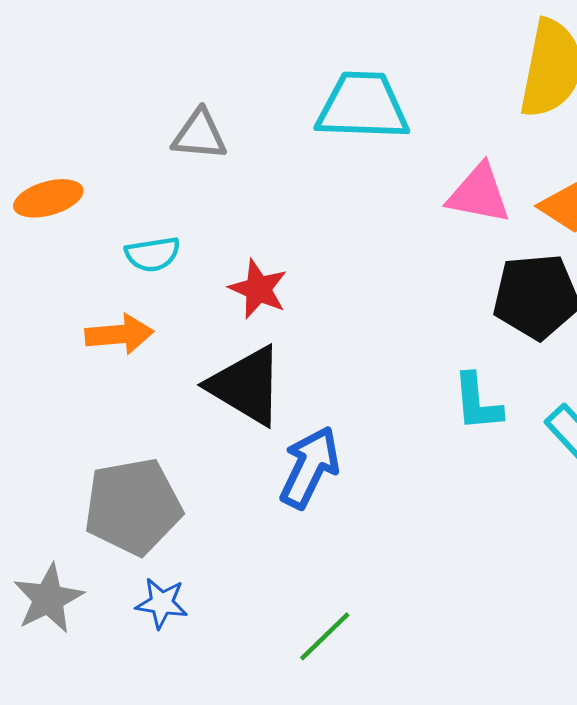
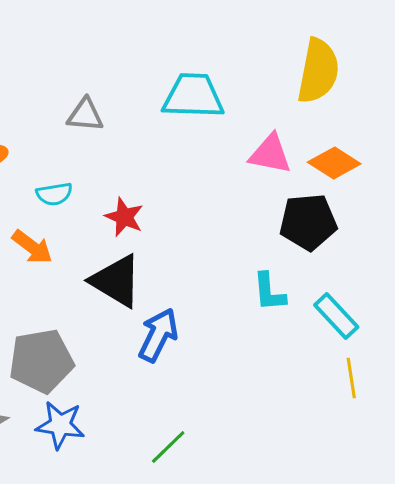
orange arrow: (119, 334) -> (32, 247), turned 42
blue star: (162, 603) -> (60, 425), size x1.4

